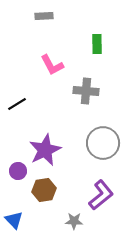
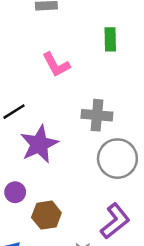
gray cross: (86, 91) -> (97, 115), moved
purple star: (45, 150) -> (39, 144), moved

